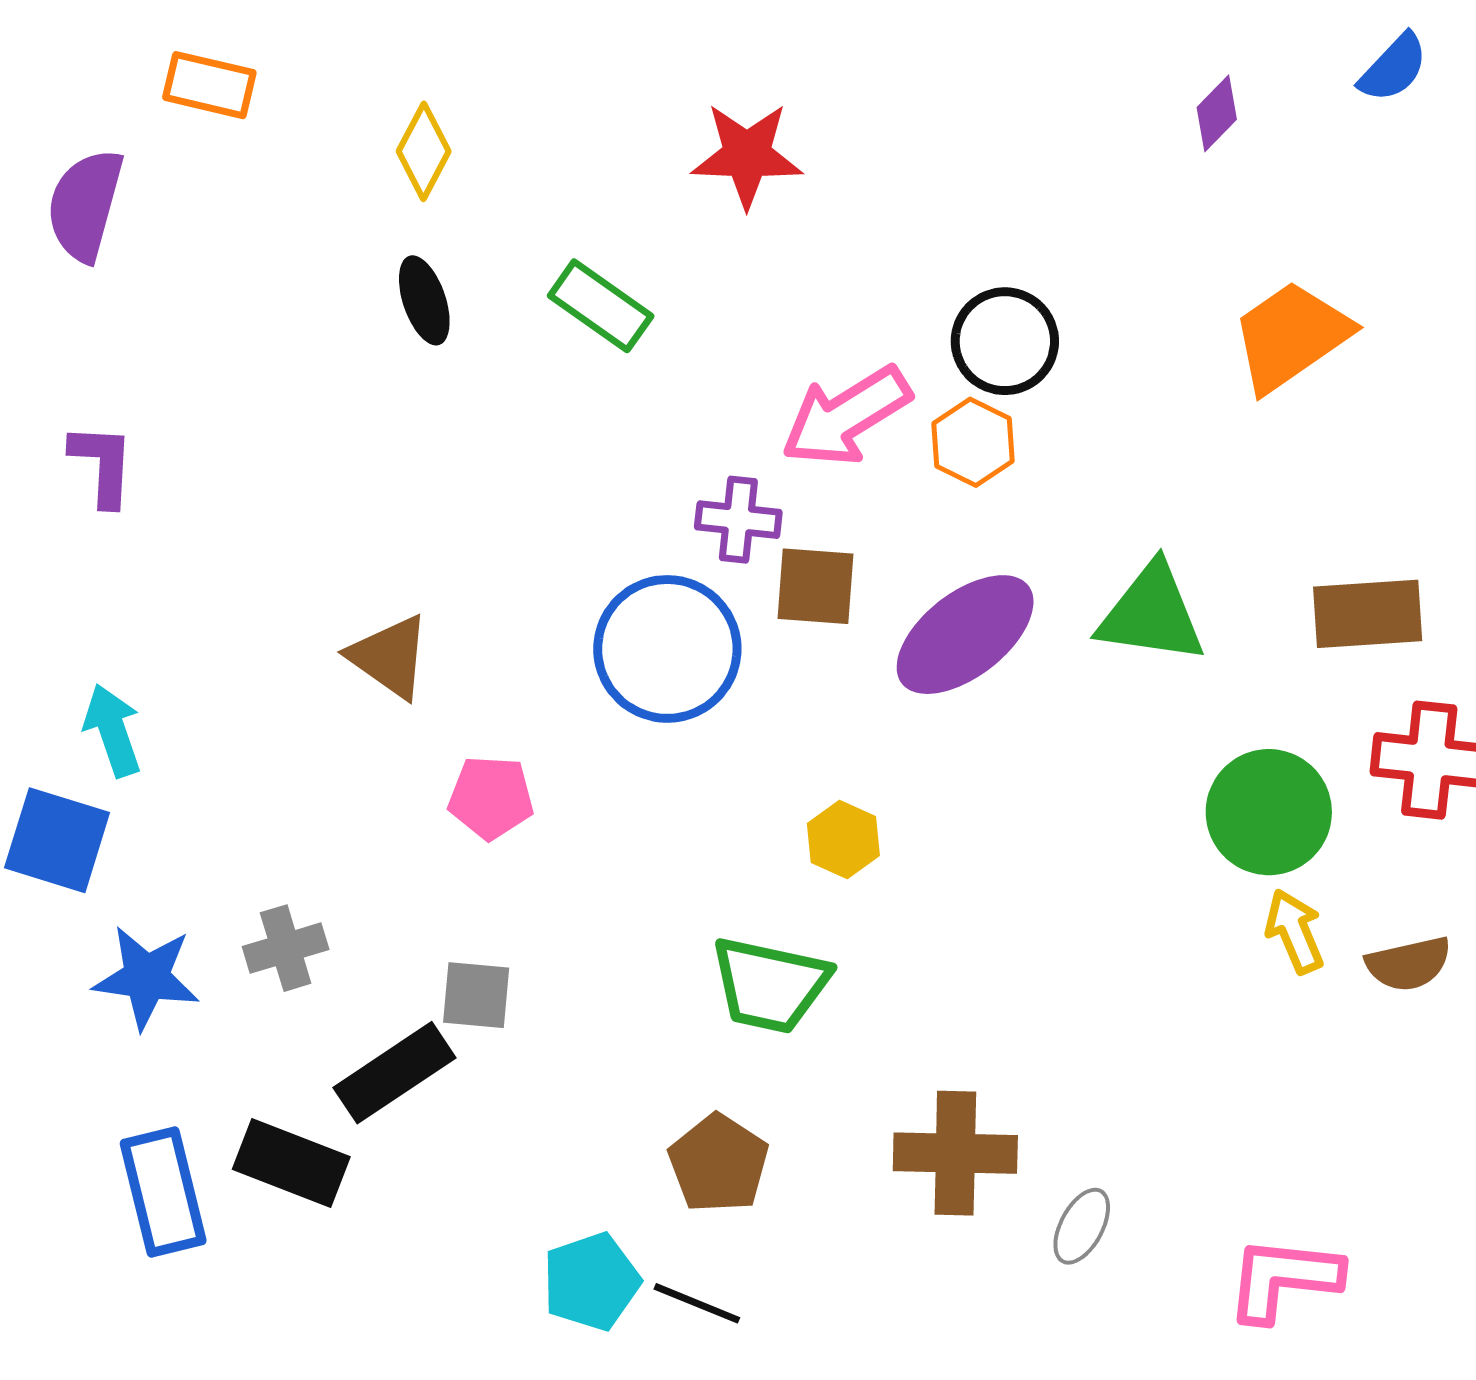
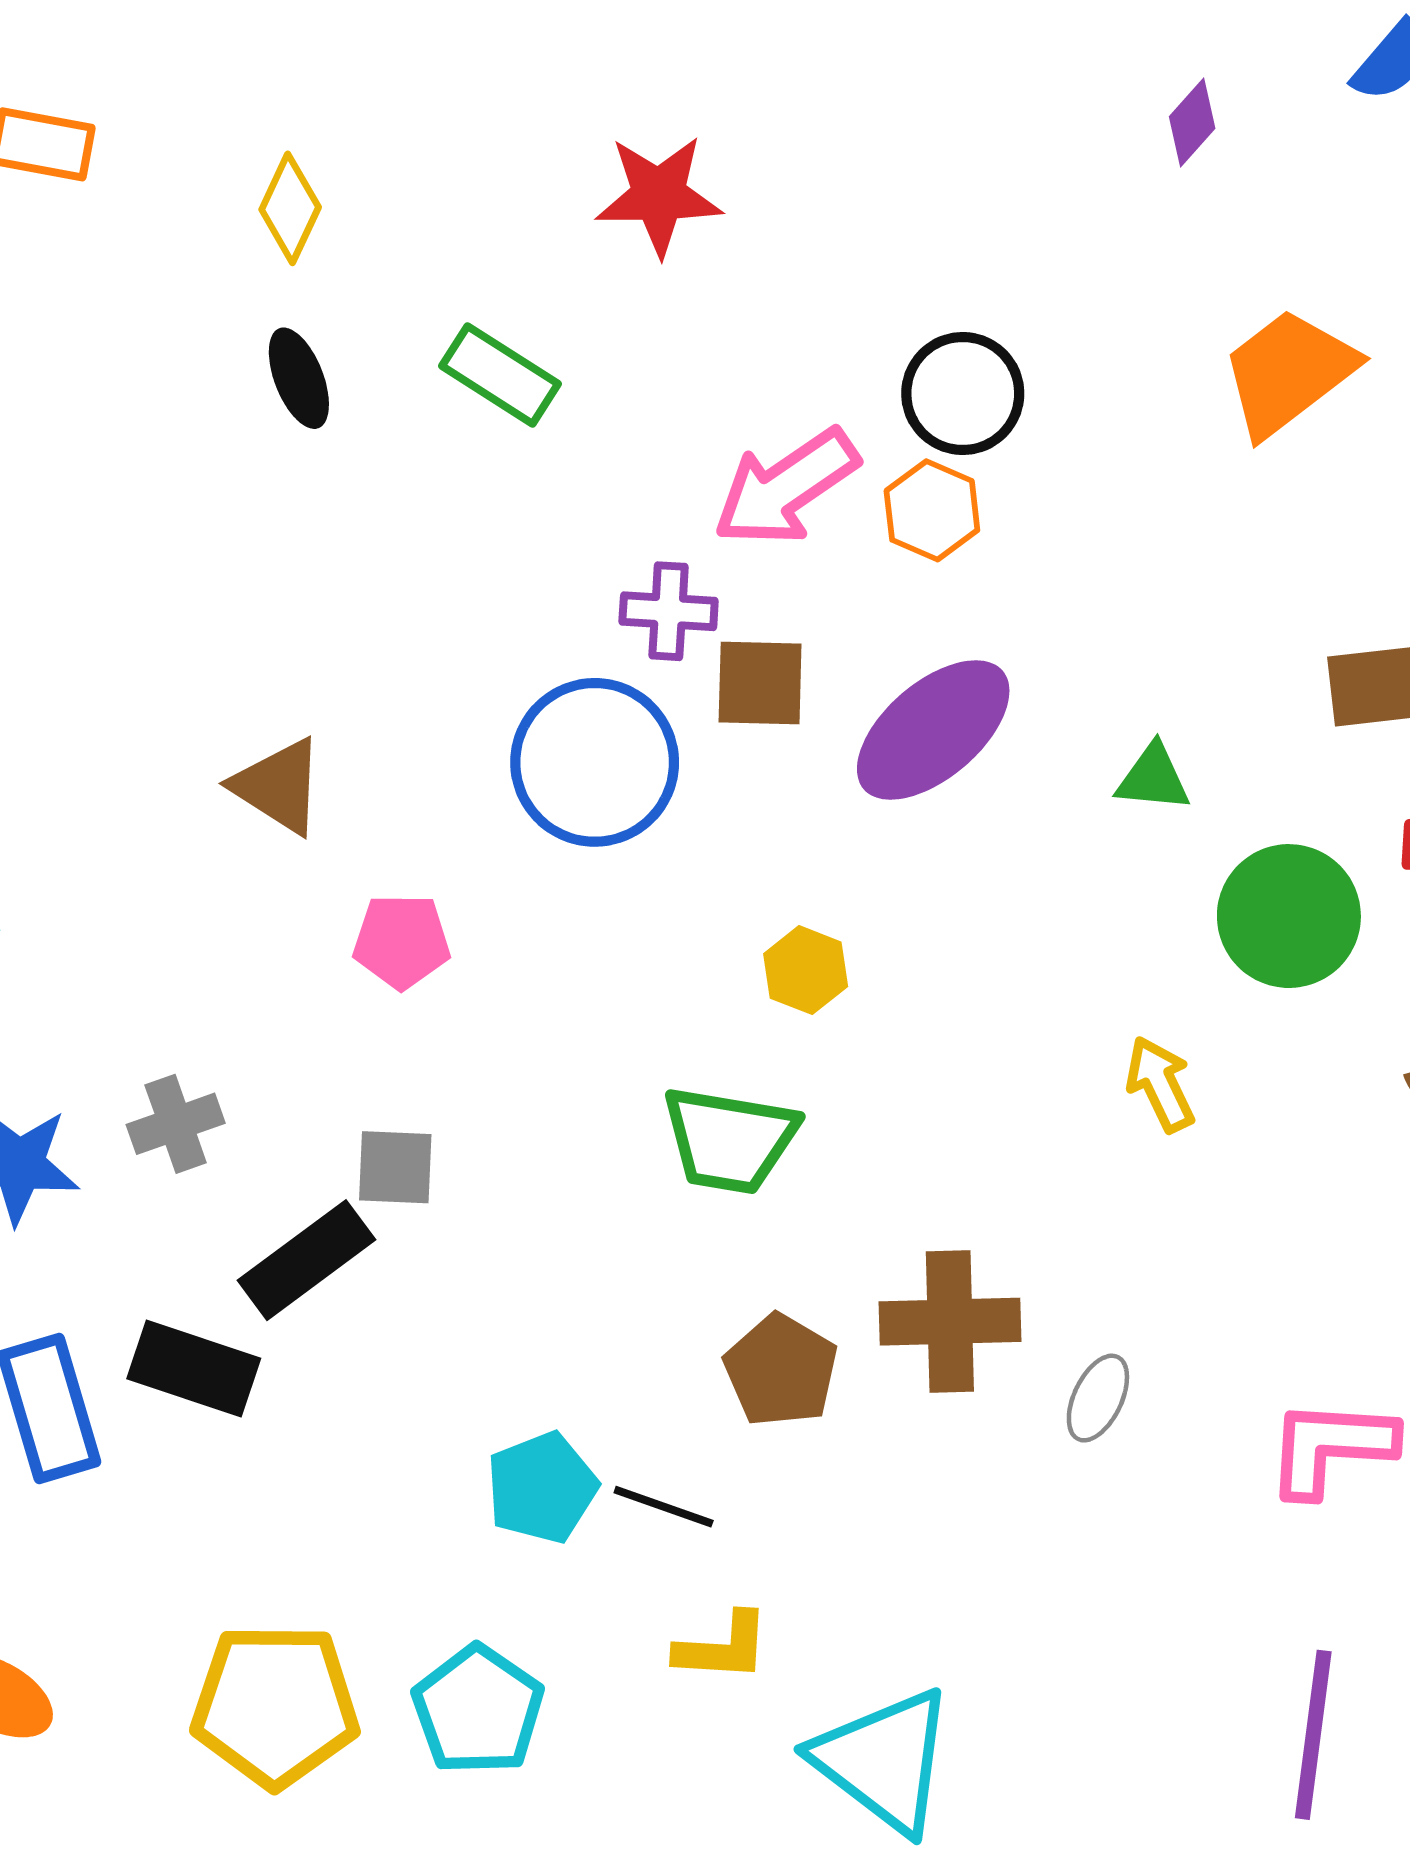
green triangle: (1151, 614) -> (1153, 778), moved, size x0.6
yellow arrow: (1295, 931) -> (1160, 1084), moved
brown pentagon: (719, 1164) -> (781, 1370), moved

